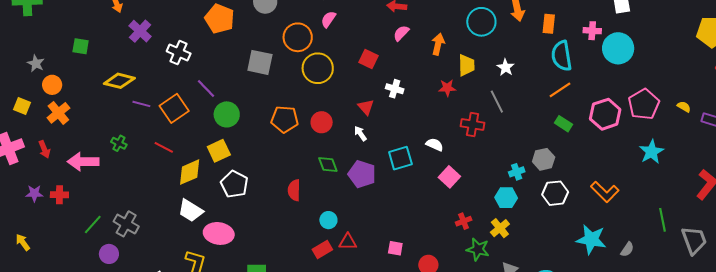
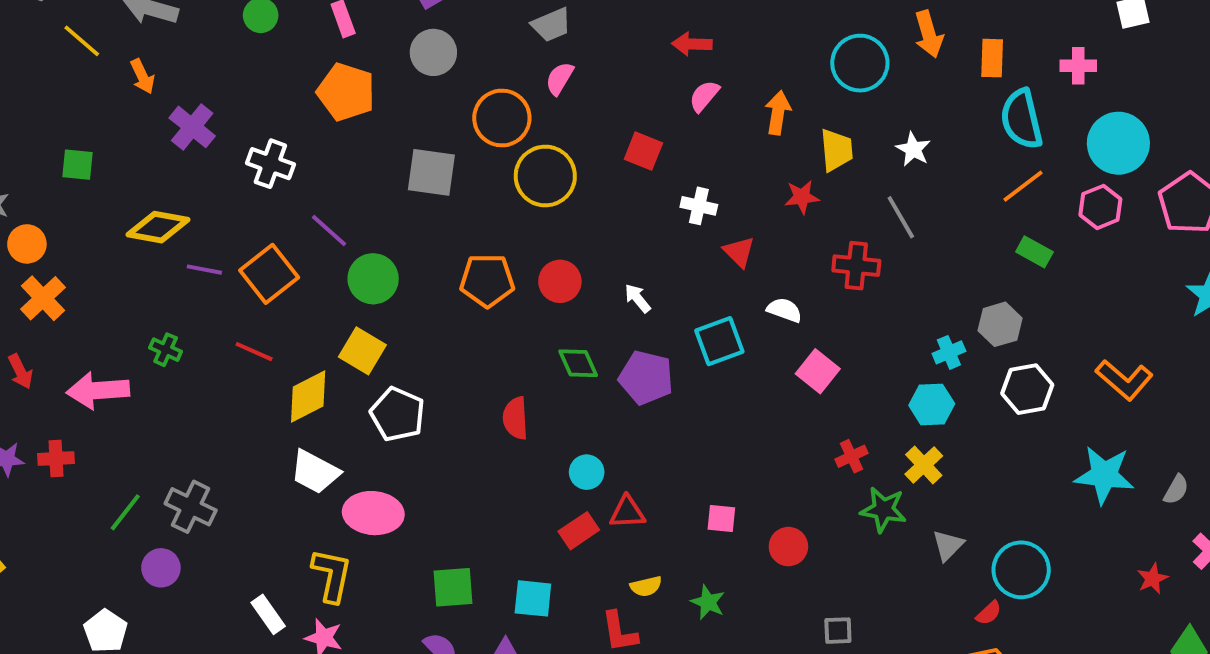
cyan circle: (618, 48) -> (1118, 143), moved
red triangle: (366, 107) -> (739, 252), moved
pink hexagon: (605, 114) -> (1100, 207), moved, size x0.7
yellow square: (219, 151) -> (362, 351), turned -30

